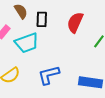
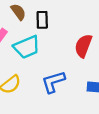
red semicircle: (75, 22) -> (83, 46), moved

